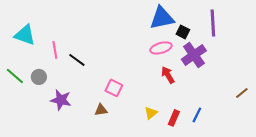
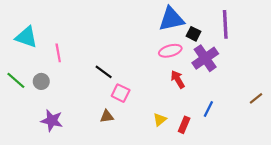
black line: (77, 60) -> (104, 72), moved
purple star: (61, 100) -> (52, 121), moved
blue line: (197, 115) -> (208, 109), moved

